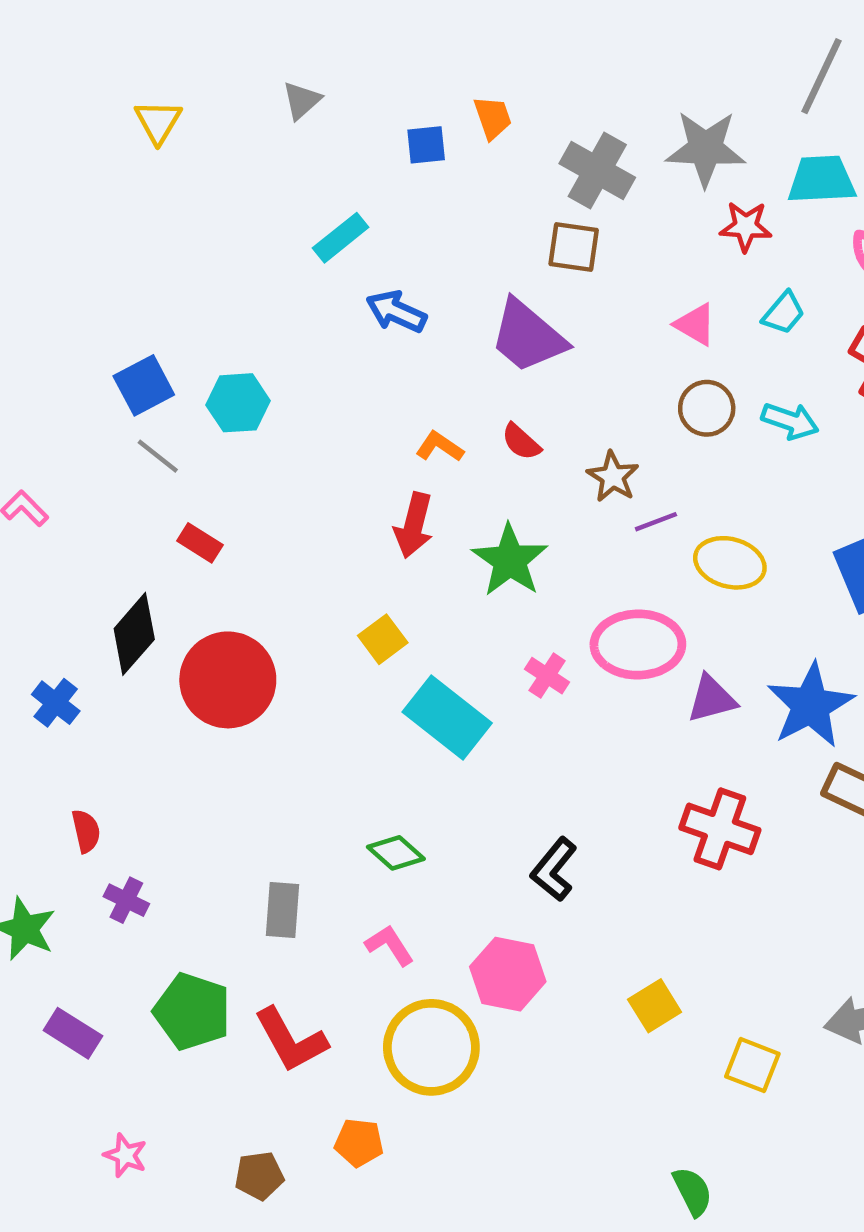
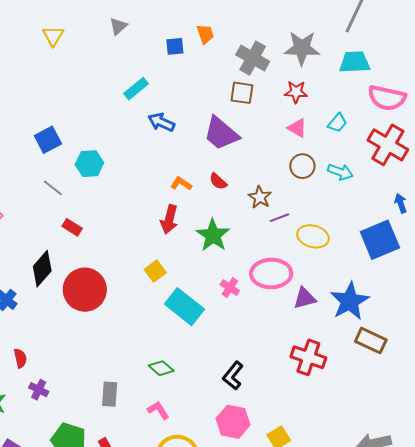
red star: (746, 226) -> (296, 92), moved
blue square: (144, 385) -> (48, 140), moved
pink hexagon: (508, 974) -> (233, 422), moved

